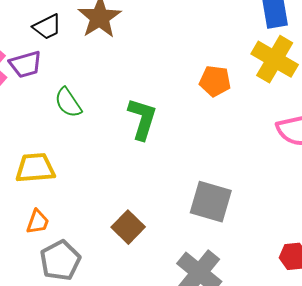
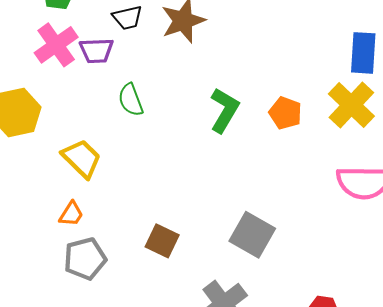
green L-shape: (142, 119) -> (224, 110), moved
yellow trapezoid: (35, 168) -> (82, 158), turned 36
brown square: (128, 227) -> (162, 241), turned -32

